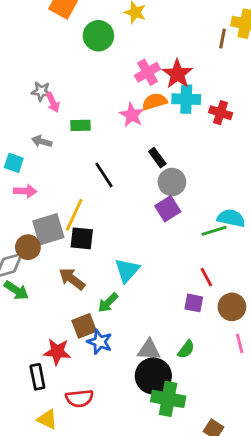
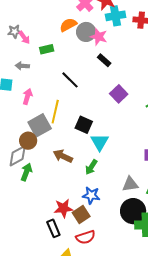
orange semicircle: (155, 102) -> (68, 25), moved
pink star: (132, 115) -> (99, 37), moved
gray circle: (172, 182) -> (86, 32), moved
pink arrow: (25, 191) -> (27, 96), moved, turned -63
black square: (82, 238) -> (84, 125), moved, turned 30
green arrow: (16, 290) -> (26, 172), turned -90
brown square: (84, 326) -> (81, 215), moved
gray triangle: (149, 350) -> (130, 184), moved

